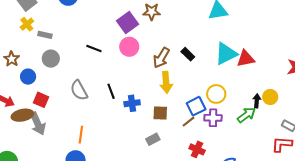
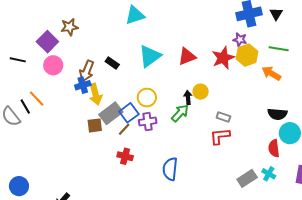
black line: (94, 49) -> (18, 60), moved
red triangle: (246, 59) -> (187, 56), moved
black line: (111, 91) -> (25, 106), moved
blue cross: (132, 103) -> (83, 85), moved
orange line: (81, 135) -> (37, 99), moved, turned -42
gray rectangle: (153, 139) -> (111, 113), moved, size x1.6
red cross: (197, 149) -> (125, 156), moved

